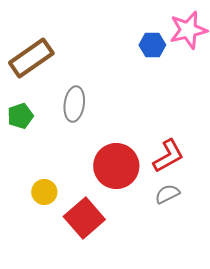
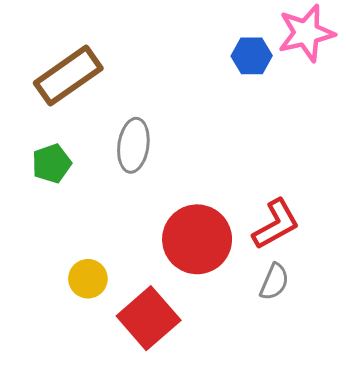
gray semicircle: (167, 194) -> (274, 282), turned 140

